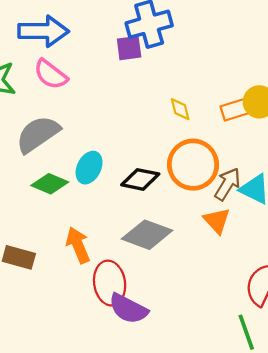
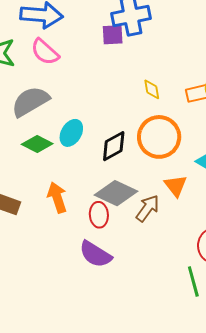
black diamond: (140, 179) -> (114, 146), turned -44
brown arrow: (227, 184) -> (147, 208), moved
red ellipse: (110, 283) -> (99, 215), moved, size x0.7

